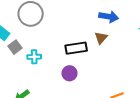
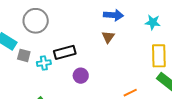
gray square: (15, 47) -> (24, 55), turned -32
black rectangle: (76, 48) -> (65, 52), moved

